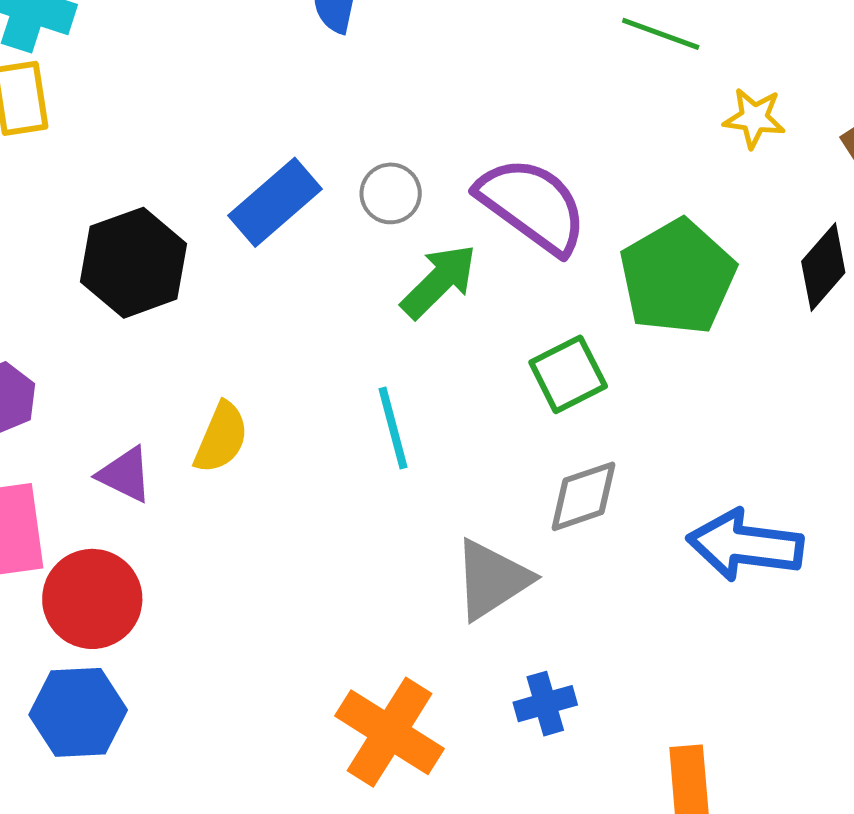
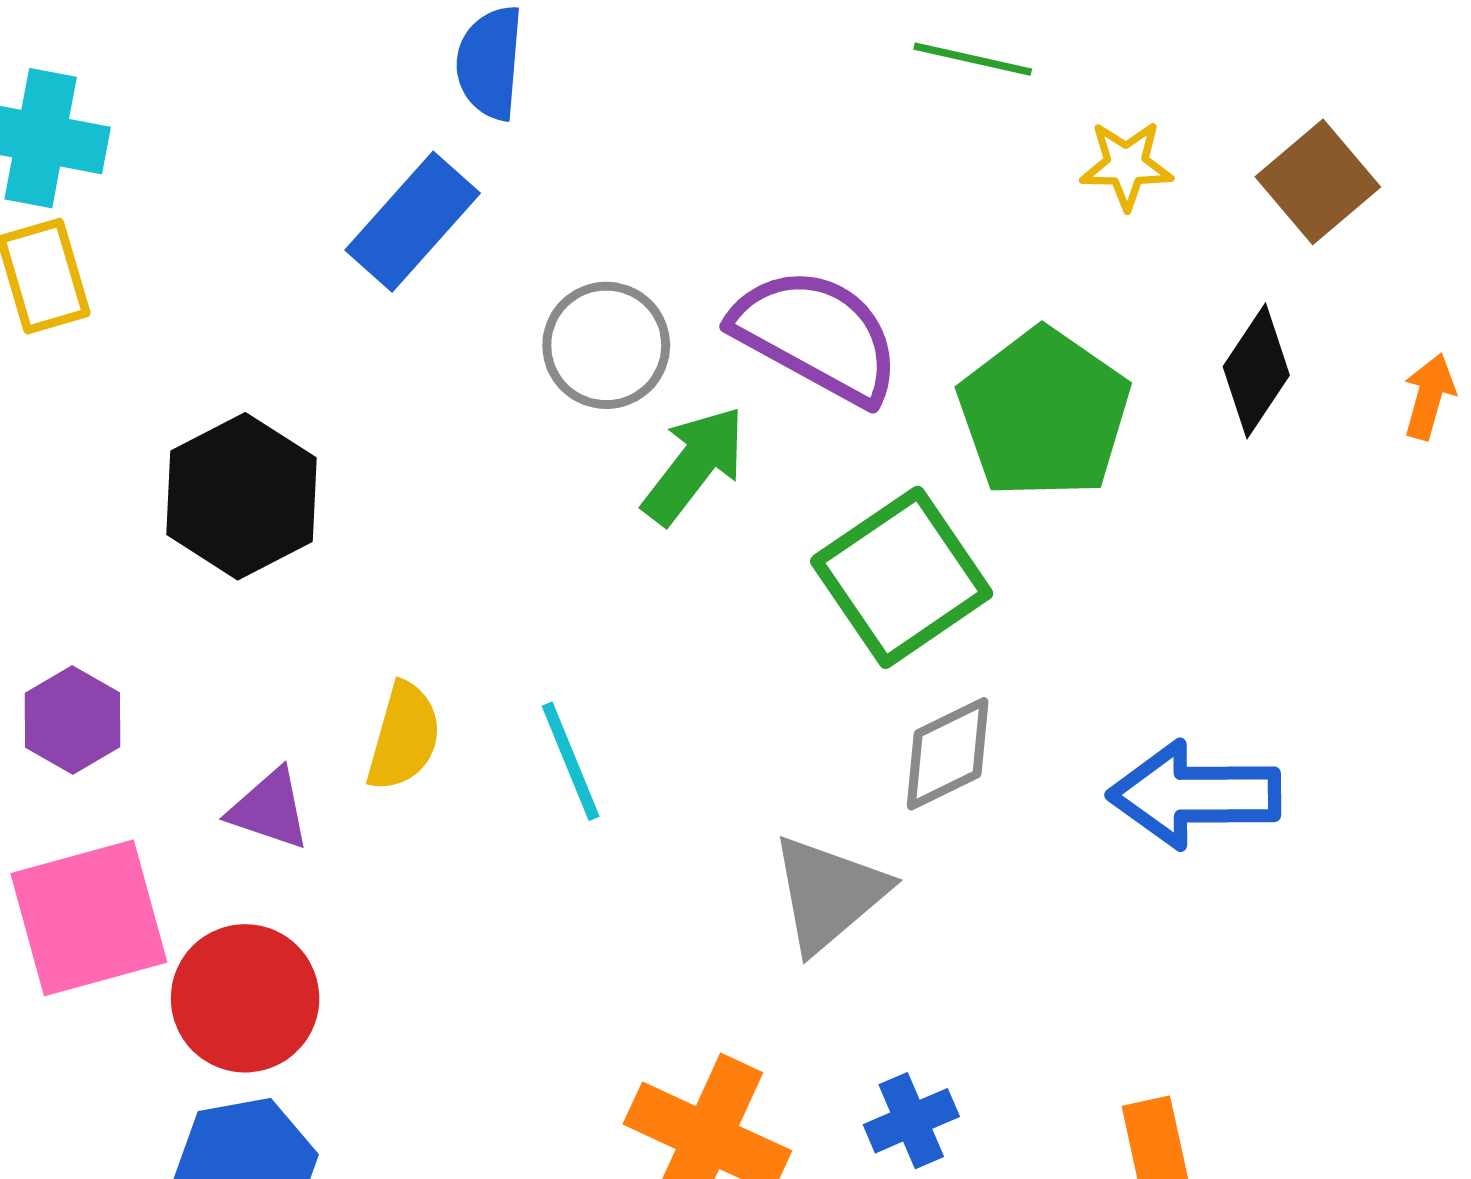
gray circle: (391, 193) -> (606, 345), size x1.4
blue rectangle: (275, 202) -> (413, 222), moved
green square: (568, 374) -> (902, 577), size x1.5
cyan line: (393, 428) -> (571, 761), moved
blue cross: (545, 704) -> (911, 1121), moved

